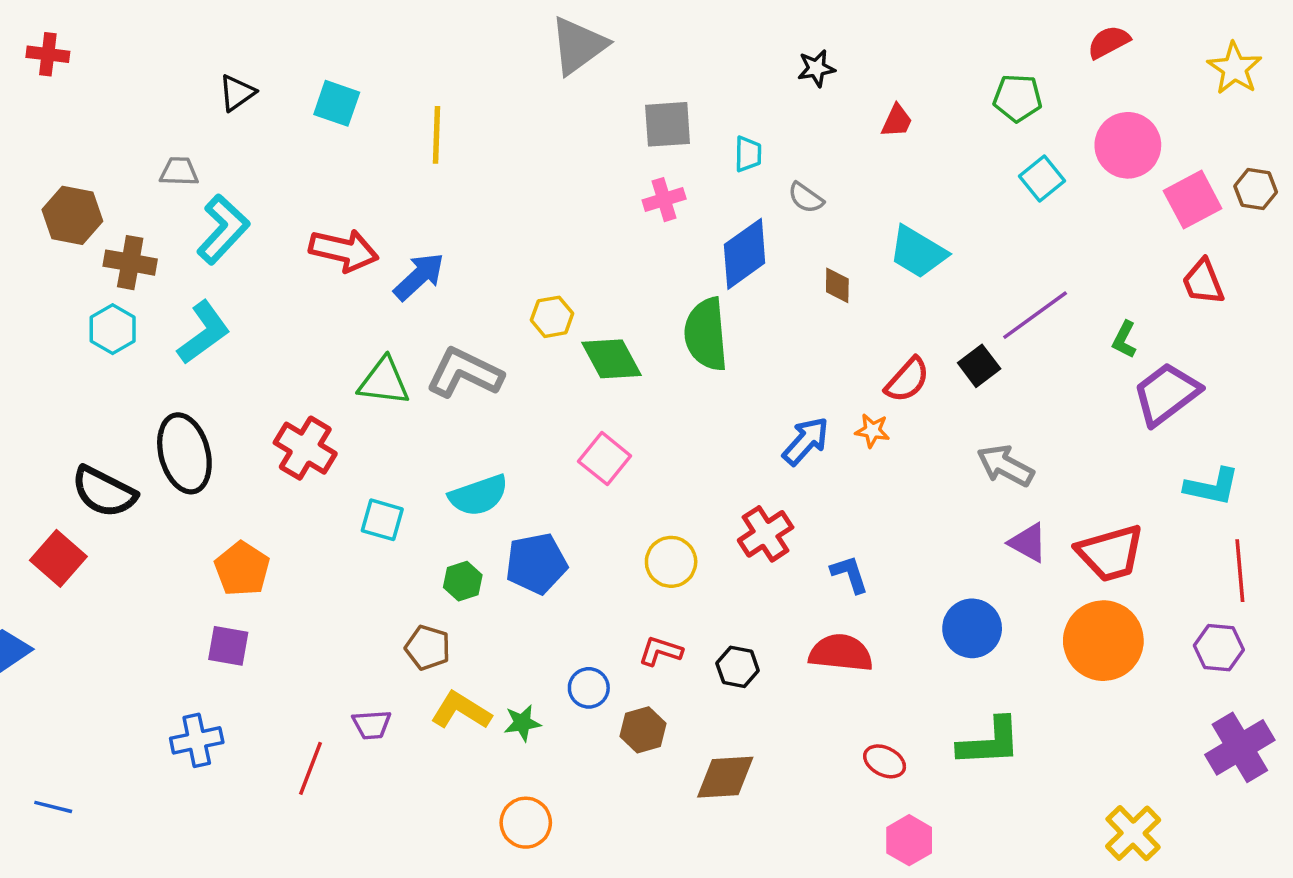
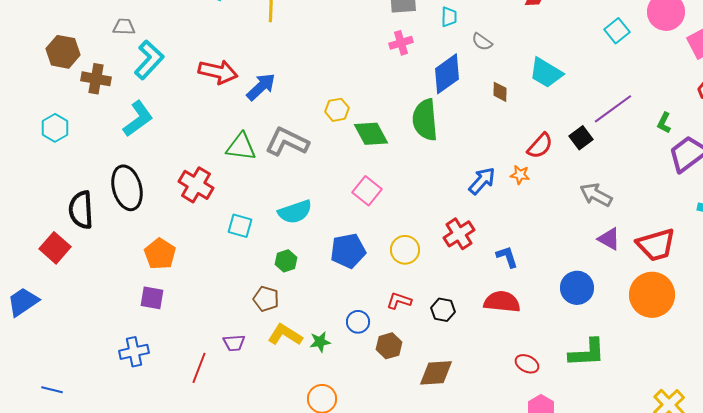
cyan hexagon: (113, 329) -> (55, 128), moved
black semicircle: (104, 492) -> (81, 210), turned 60
blue pentagon: (536, 564) -> (348, 251), moved

